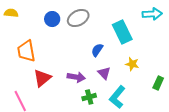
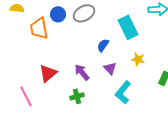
orange trapezoid: (26, 51) -> (39, 28), moved
purple arrow: (76, 77) -> (82, 72), turned -138
green cross: (89, 97) -> (77, 96), moved

